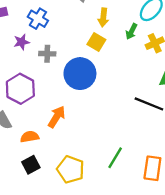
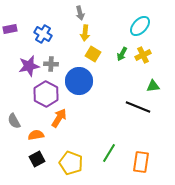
yellow arrow: (103, 17) -> (85, 33), moved
green arrow: (131, 31) -> (122, 54), moved
purple star: (22, 42) -> (29, 66), moved, size x1.5
purple hexagon: (20, 89) -> (46, 94), moved

